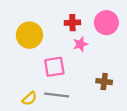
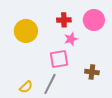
pink square: (54, 67) -> (59, 59), moved
gray line: (57, 95) -> (50, 84), turned -70

